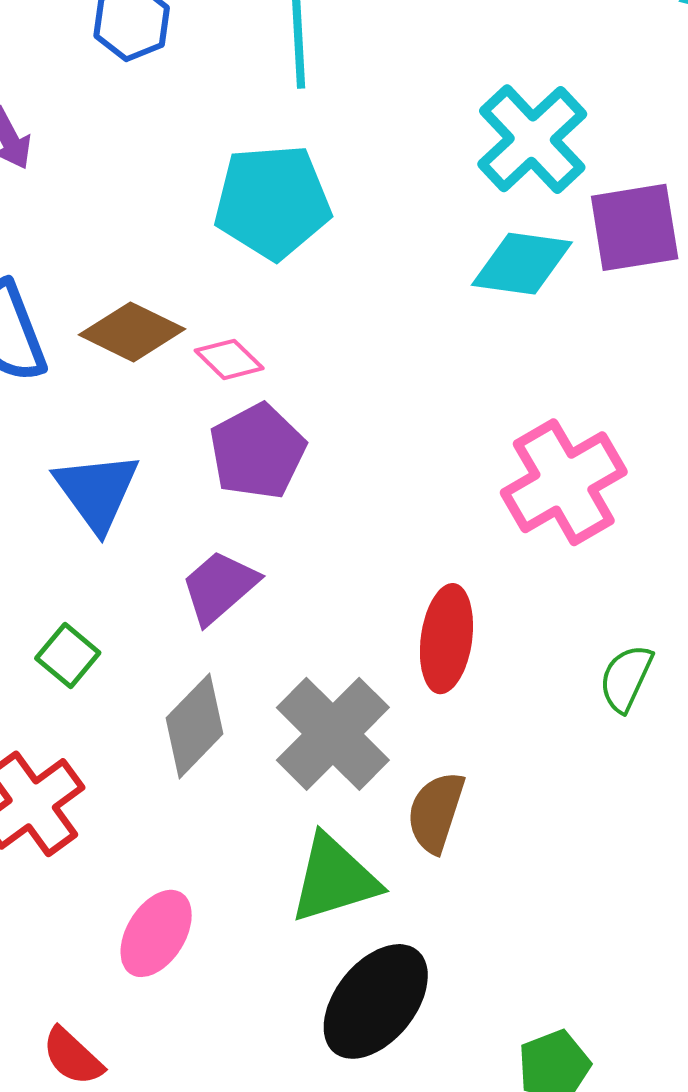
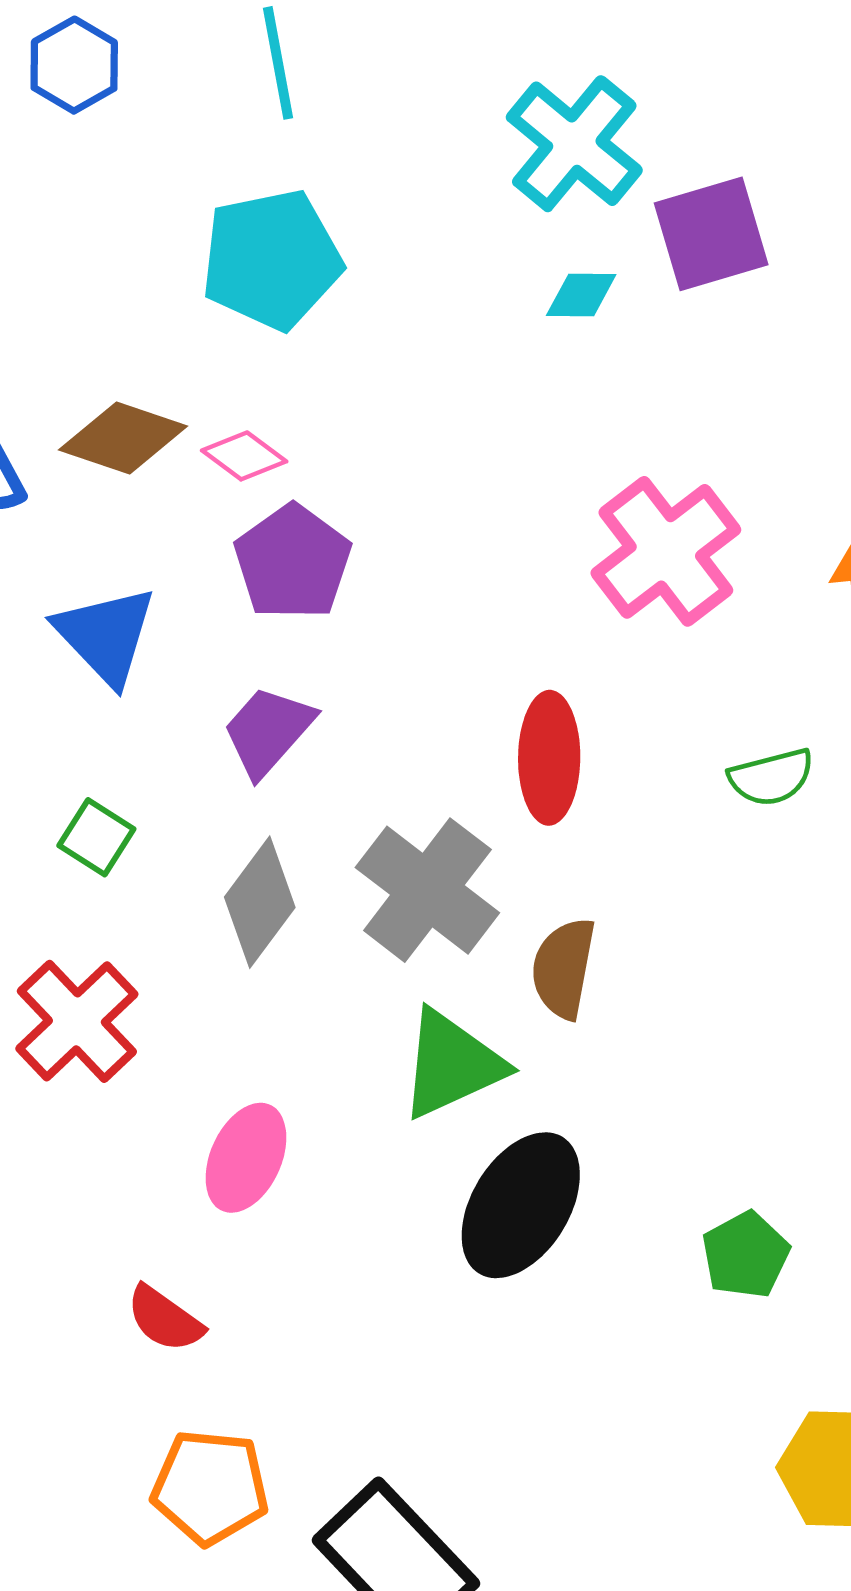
cyan diamond: (522, 264) -> (581, 295), size x0.6
green semicircle: (626, 678) -> (771, 777), turned -122

